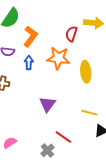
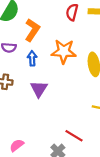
red semicircle: (71, 34) -> (72, 12), moved
purple triangle: (47, 104) -> (39, 89), moved

